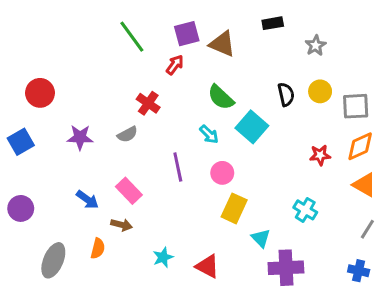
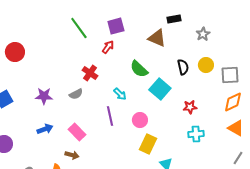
brown triangle: (222, 44) -> (157, 38), moved
red circle: (40, 93) -> (15, 52), moved
cyan arrow: (209, 134) -> (120, 94), moved
red star: (320, 155) -> (190, 107), moved
blue arrow: (87, 200) -> (45, 129), moved, turned -56
cyan cross: (305, 210) -> (196, 134), moved, turned -35

